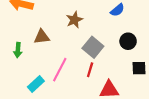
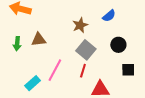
brown star: (74, 20) -> (80, 25), moved
green arrow: (18, 50) -> (17, 44), moved

